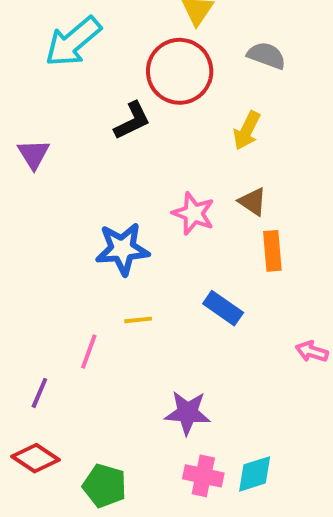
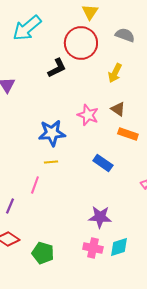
orange rectangle: (272, 251) -> (128, 134), turned -66
yellow line: (138, 320) -> (51, 162), moved
purple star: (187, 413) -> (100, 217), moved

